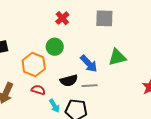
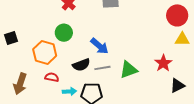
green triangle: (117, 57) -> (129, 70), moved
cyan arrow: (54, 106) -> (70, 91), turned -56

